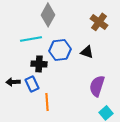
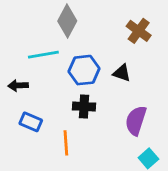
black cross: (39, 64) -> (84, 106), moved
black arrow: (13, 82) -> (18, 85), moved
blue rectangle: (32, 84) -> (31, 122), moved, turned -42

